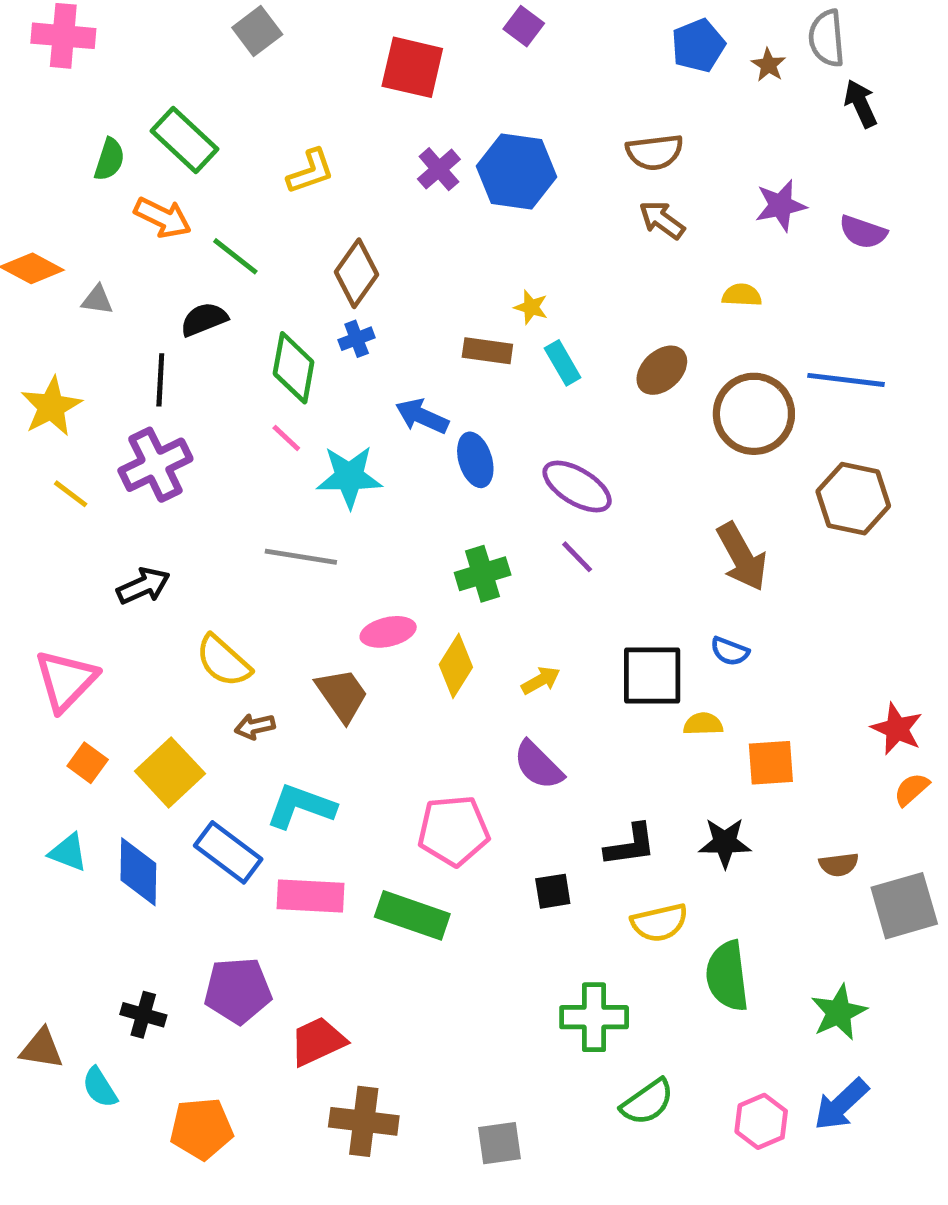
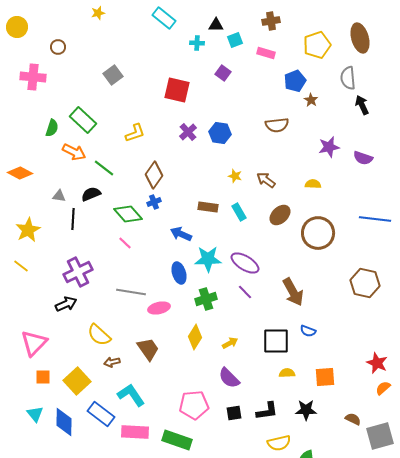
brown star: (768, 65) -> (311, 100), moved
blue hexagon: (516, 172) -> (220, 133), size x0.7
brown arrow: (662, 220) -> (266, 180), moved
gray triangle: (97, 300) -> (59, 196), moved
yellow star: (531, 307) -> (235, 176), moved
green diamond: (294, 368) -> (128, 214), turned -52
blue line: (846, 380) -> (375, 219), moved
blue ellipse: (475, 460) -> (179, 273), moved
purple cross: (155, 465) -> (78, 272), moved
cyan star: (349, 477) -> (208, 259), moved
yellow line: (71, 494) -> (21, 266), moved
brown hexagon: (853, 499) -> (365, 283), moved
brown arrow: (742, 557) -> (293, 292), moved
pink ellipse: (388, 632) -> (159, 308), moved
yellow semicircle: (703, 724) -> (287, 373), moved
orange square: (88, 763) -> (43, 377), turned -35
cyan L-shape: (301, 806) -> (131, 395), turned 36
cyan triangle: (68, 852) -> (35, 414), turned 30
brown semicircle: (839, 865) -> (353, 419), turned -147
black square: (553, 891) -> (234, 413), moved

